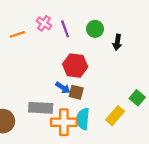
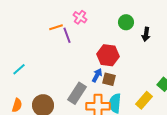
purple line: (65, 29) -> (67, 35), moved
blue arrow: (63, 88) -> (97, 75), turned -96
gray rectangle: (41, 108) -> (77, 93), turned -60

